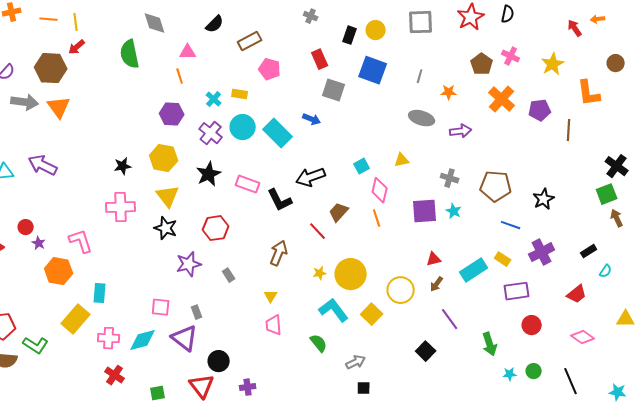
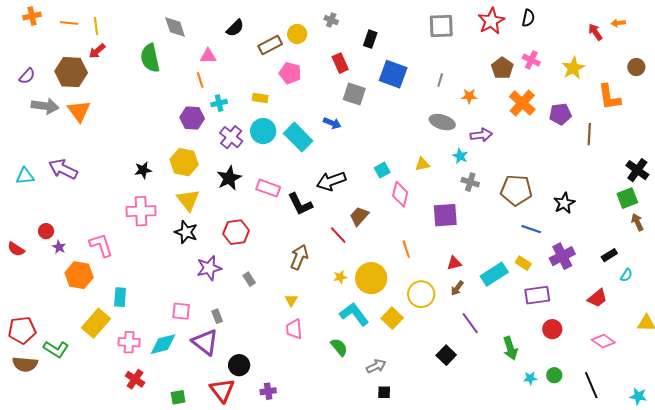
yellow circle: (376, 30) -> (297, 34), moved
cyan cross: (214, 99) -> (219, 103), moved, turned 35
cyan star: (454, 211) -> (460, 156), moved
orange line: (377, 218) -> (406, 249), moved

